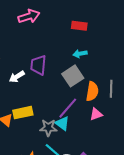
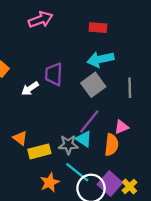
cyan arrow: (80, 54) -> (100, 59), size x1.6
gray line: (111, 89) -> (130, 88), moved
orange semicircle: (92, 91) -> (111, 145), moved
yellow rectangle: (23, 113) -> (39, 151), moved

